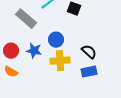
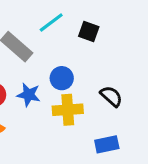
blue rectangle: (89, 72) -> (107, 144), moved

